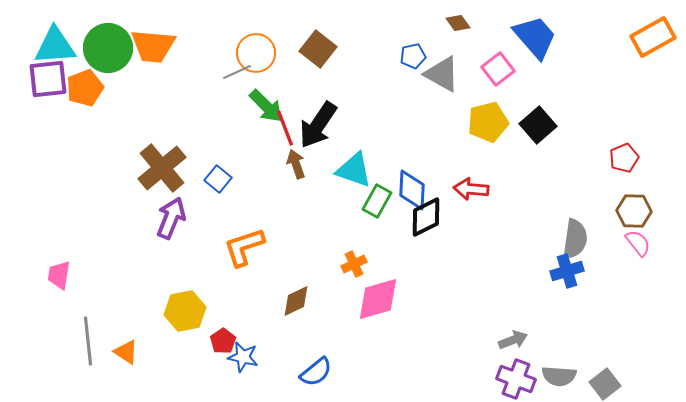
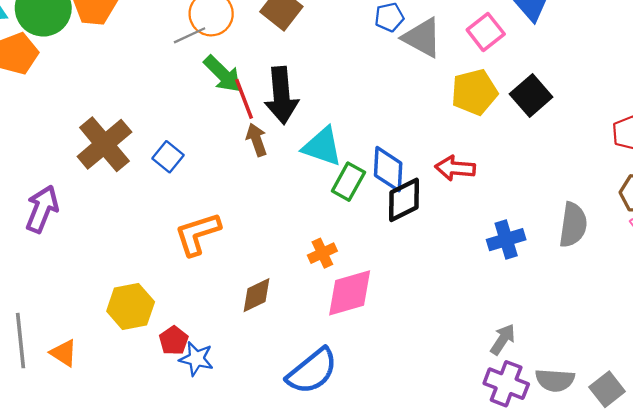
black arrow: (318, 125) -> (281, 95), turned -39
purple arrow: (171, 218) -> (42, 209), moved
blue cross: (567, 271) -> (506, 240), moved
gray arrow: (513, 340) -> (503, 339), turned -36
blue semicircle: (316, 372) -> (312, 371), moved, size x1.4

